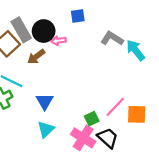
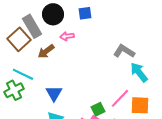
black circle: (44, 31) -> (53, 14), moved
gray L-shape: (112, 38) -> (124, 51), moved
cyan arrow: (136, 50) -> (139, 72), moved

